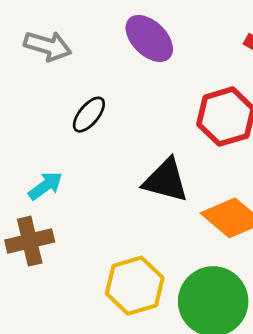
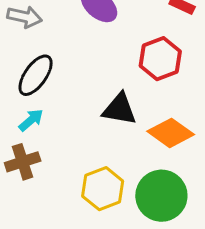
black ellipse: (89, 115) -> (36, 75), moved, size x1.5

